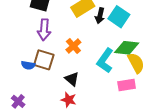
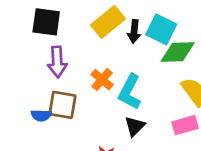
green diamond: (127, 48) -> (178, 52), moved
cyan L-shape: (105, 60) -> (130, 92), moved
black triangle: (72, 79) -> (135, 126), moved, turned 42

